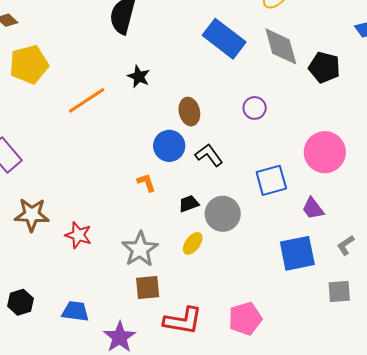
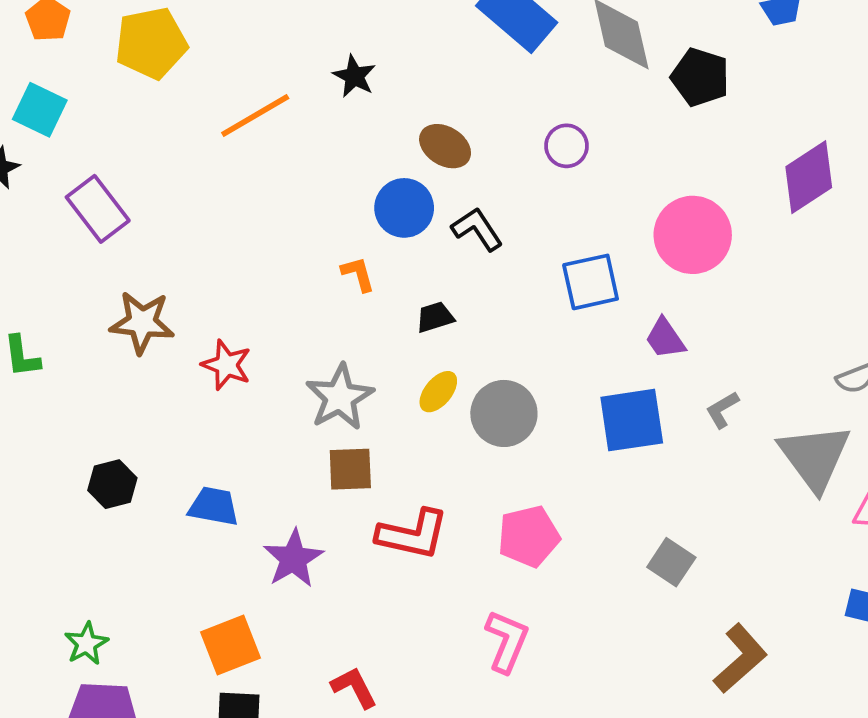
brown ellipse: (189, 112) -> (445, 146), turned -48
gray circle: (223, 214) -> (504, 413), moved
gray square: (339, 292) -> (671, 562), moved, turned 35

